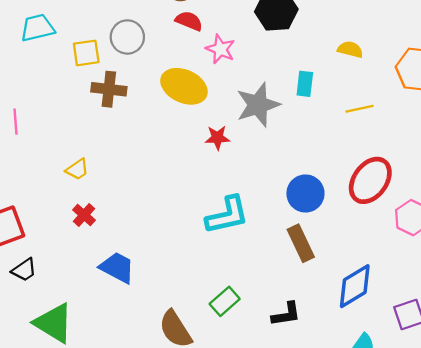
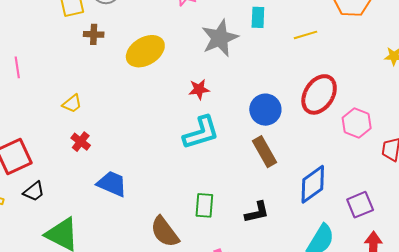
yellow ellipse: (184, 86) -> (145, 51), moved, turned -51
brown cross: (109, 89) -> (94, 34), size x0.7
red star: (217, 138) -> (199, 89), moved
green rectangle: (225, 301) -> (204, 205), turned -40

